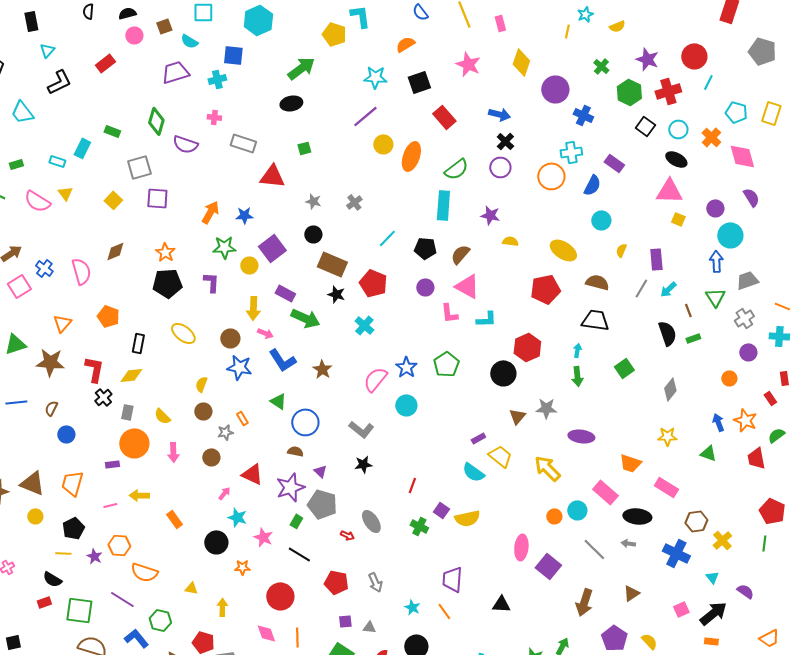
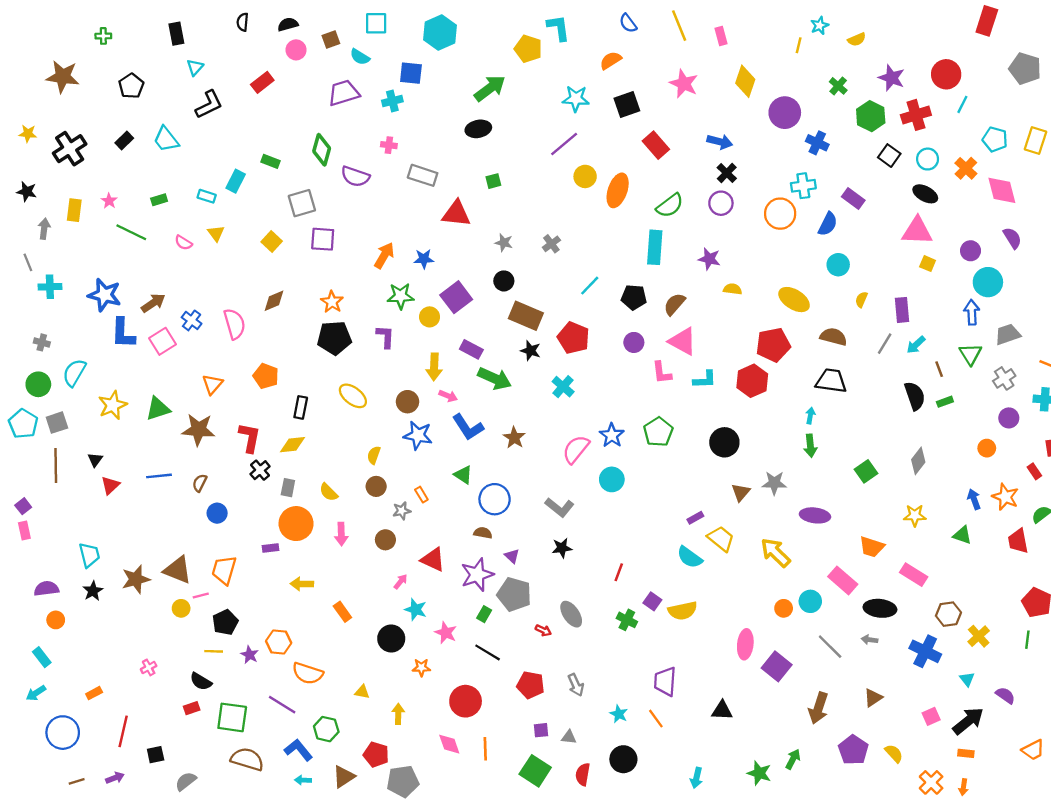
pink semicircle: (37, 201) -> (183, 243), size x0.6
red hexagon: (527, 347) -> (752, 381), moved
green square: (624, 368) -> (866, 471), moved
pink line: (110, 505) -> (201, 596), moved

